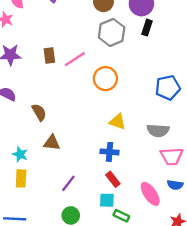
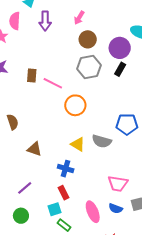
pink line: (75, 59) -> (53, 83), turned 48
gray semicircle: (158, 130) -> (102, 141), moved
brown triangle: (52, 143) -> (34, 149), moved
cyan square: (107, 200) -> (55, 209), turned -32

